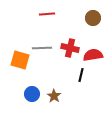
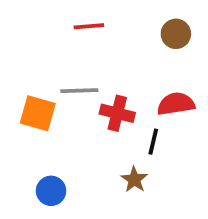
red cross: (70, 48) -> (117, 113), moved
blue circle: (32, 94) -> (51, 191), moved
brown star: (54, 96) -> (134, 180), moved

